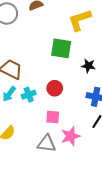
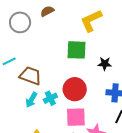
red circle: (55, 88) -> (75, 89), size x1.5
pink square: (53, 117) -> (76, 117), size x1.5

